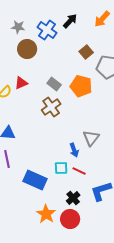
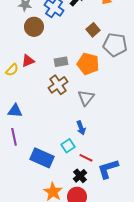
gray rectangle: (54, 84) -> (61, 62), turned -48
gray triangle: (91, 138) -> (86, 98), moved
cyan square: (61, 168) -> (68, 146), turned -32
red line: (79, 171) -> (86, 158), moved

